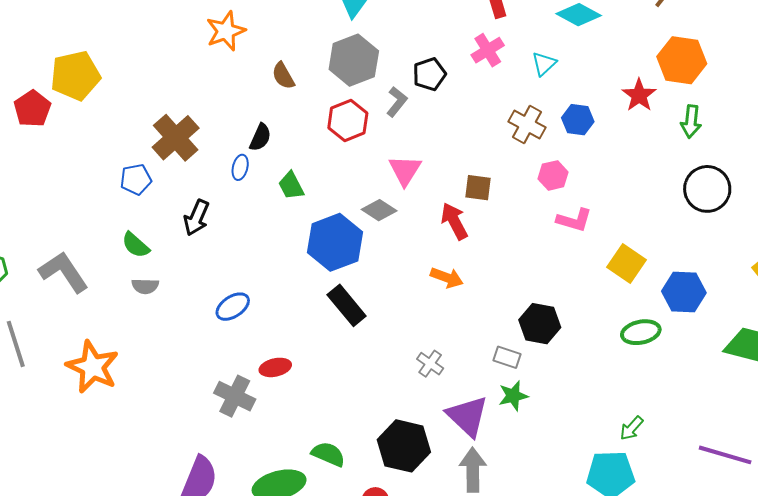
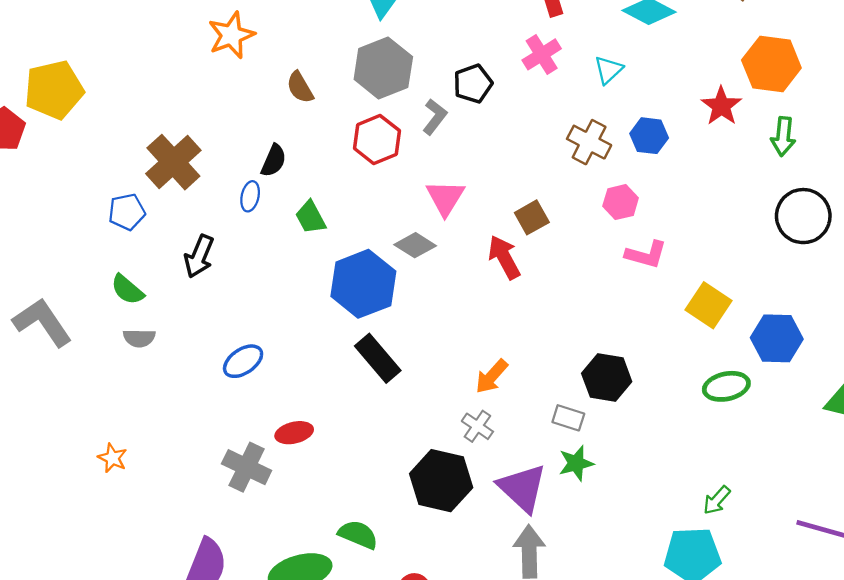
brown square: (478, 188) -> (532, 217), turned -36
orange arrow: (447, 278) -> (492, 376), moved, turned 112
orange star: (93, 367) -> (112, 458), moved, size x0.5
black hexagon: (404, 446) -> (441, 481), moved

